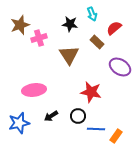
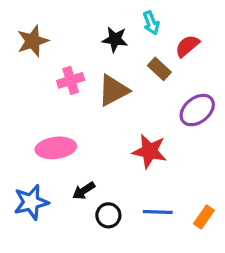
pink cross: (39, 38) -> (71, 80), moved
brown triangle: (69, 55) -> (113, 90), turned 35
purple ellipse: (120, 67) -> (197, 110), turned -70
black circle: (78, 116) -> (108, 215), moved
orange rectangle: (116, 136) -> (204, 217), moved

